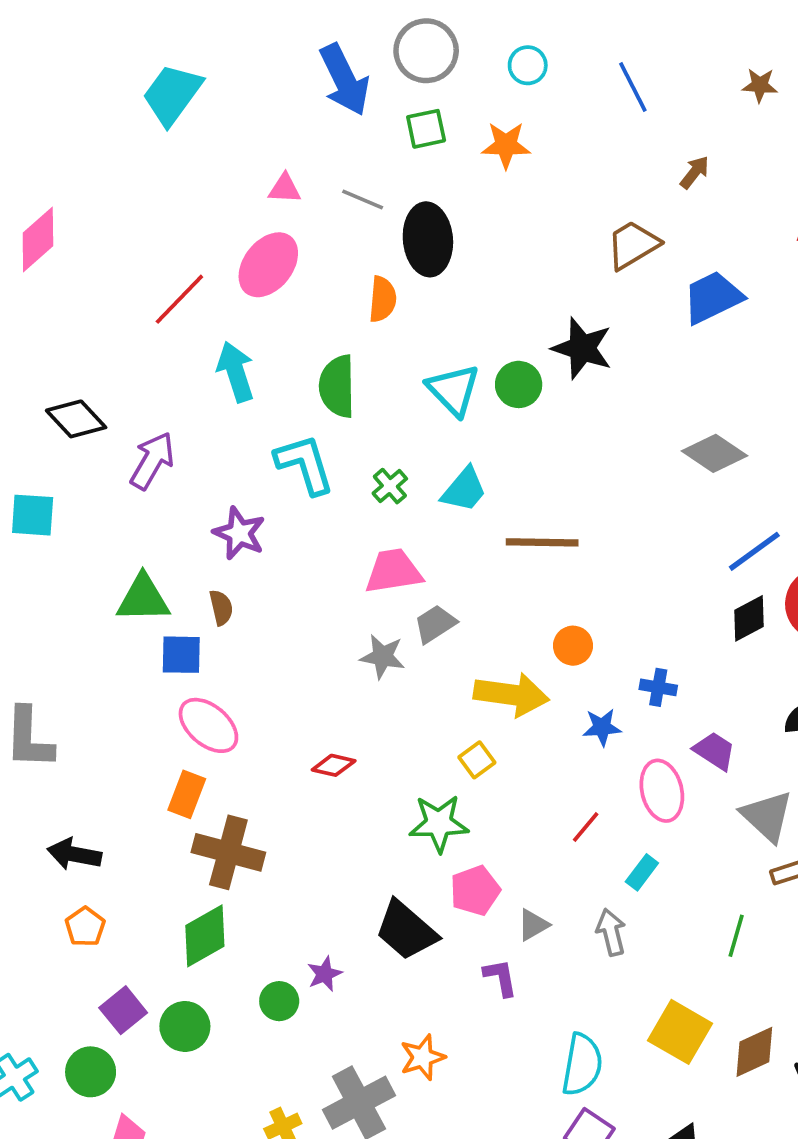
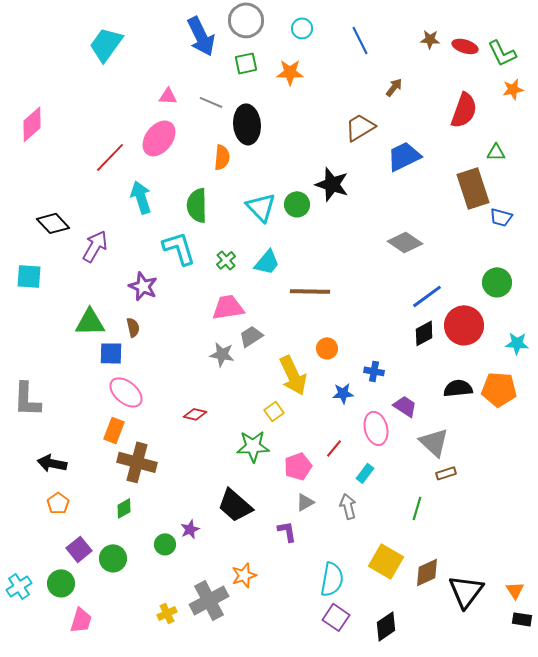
yellow arrow: (511, 695) -> (293, 375), turned 57
pink pentagon: (475, 890) -> (298, 466), moved
green diamond: (205, 936) -> (124, 508), size x0.6

